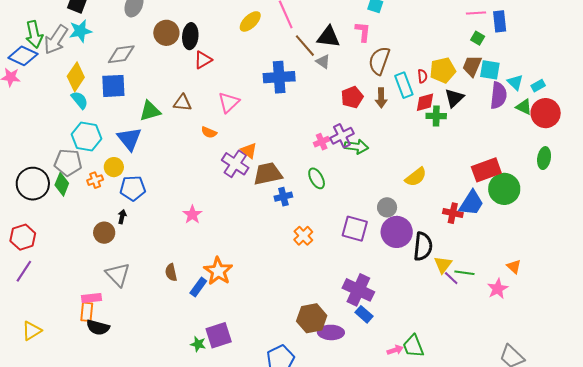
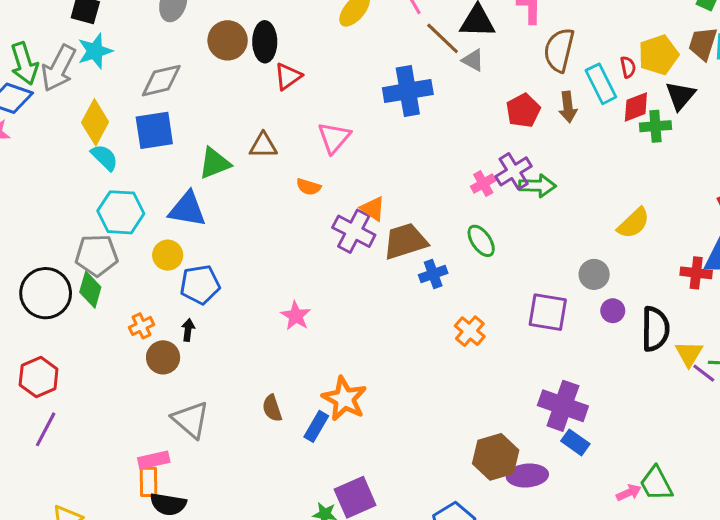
blue triangle: (129, 139) -> (187, 209), turned -36
orange cross: (95, 180) -> (141, 326), moved
purple circle: (397, 232) -> (613, 311), size x0.5

